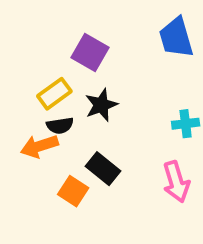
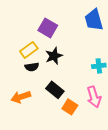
orange arrow: (39, 146) -> (21, 97), moved
orange square: (73, 191) -> (70, 107), moved

